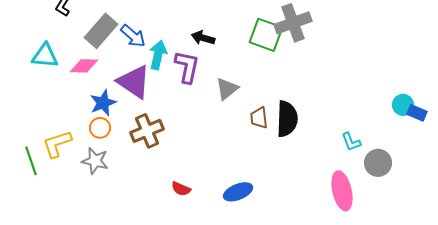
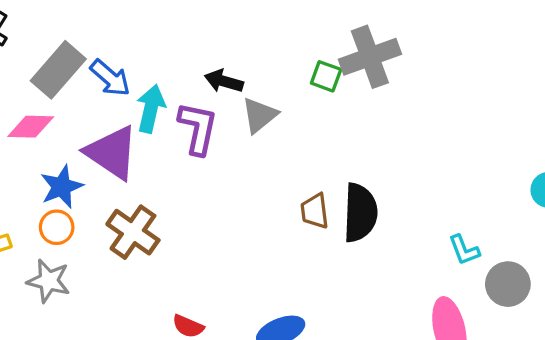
green square: (266, 35) -> (326, 76), size x0.6
gray triangle: (227, 89) -> (260, 115), moved
brown cross: (147, 131) -> (133, 232), turned -32

